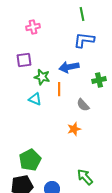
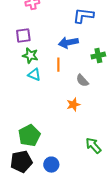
green star: (42, 77) -> (30, 56), moved
green arrow: (85, 177) -> (93, 146), moved

